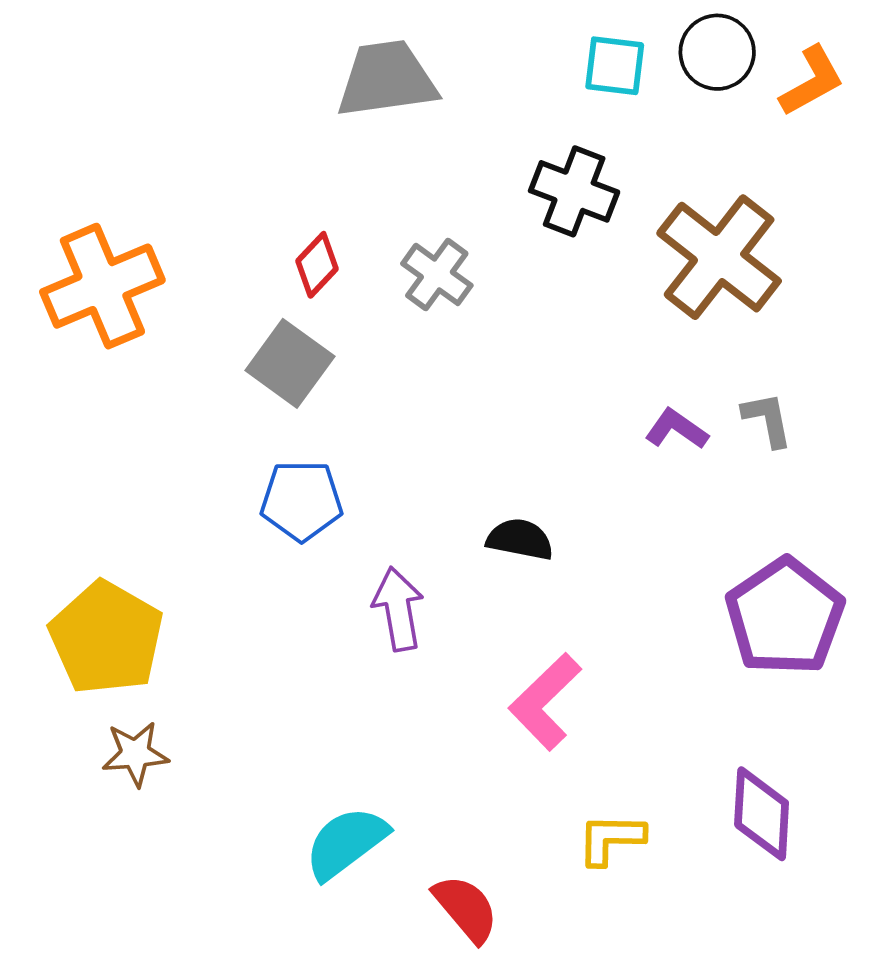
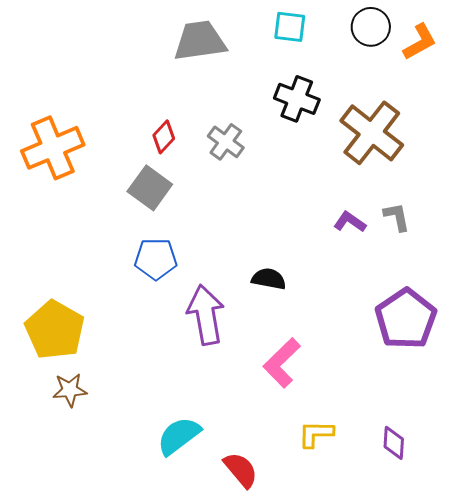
cyan square: (615, 66) -> (290, 27), moved
purple arrow: (398, 609) -> (206, 315), size x1.4
purple diamond: (762, 814) -> (394, 443), moved, size x0.7

